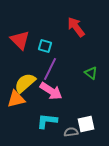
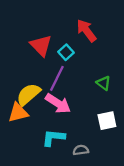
red triangle: (20, 40) -> (41, 45), moved
cyan square: (45, 46) -> (66, 52), moved, turned 32
white square: (86, 124) -> (107, 121), moved

